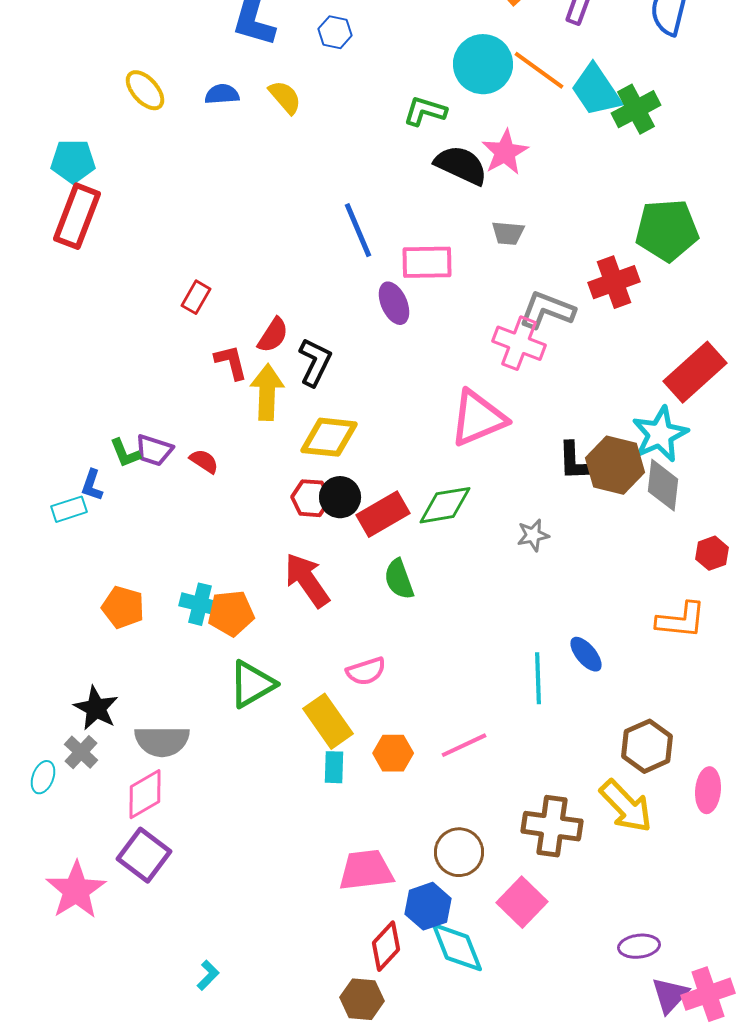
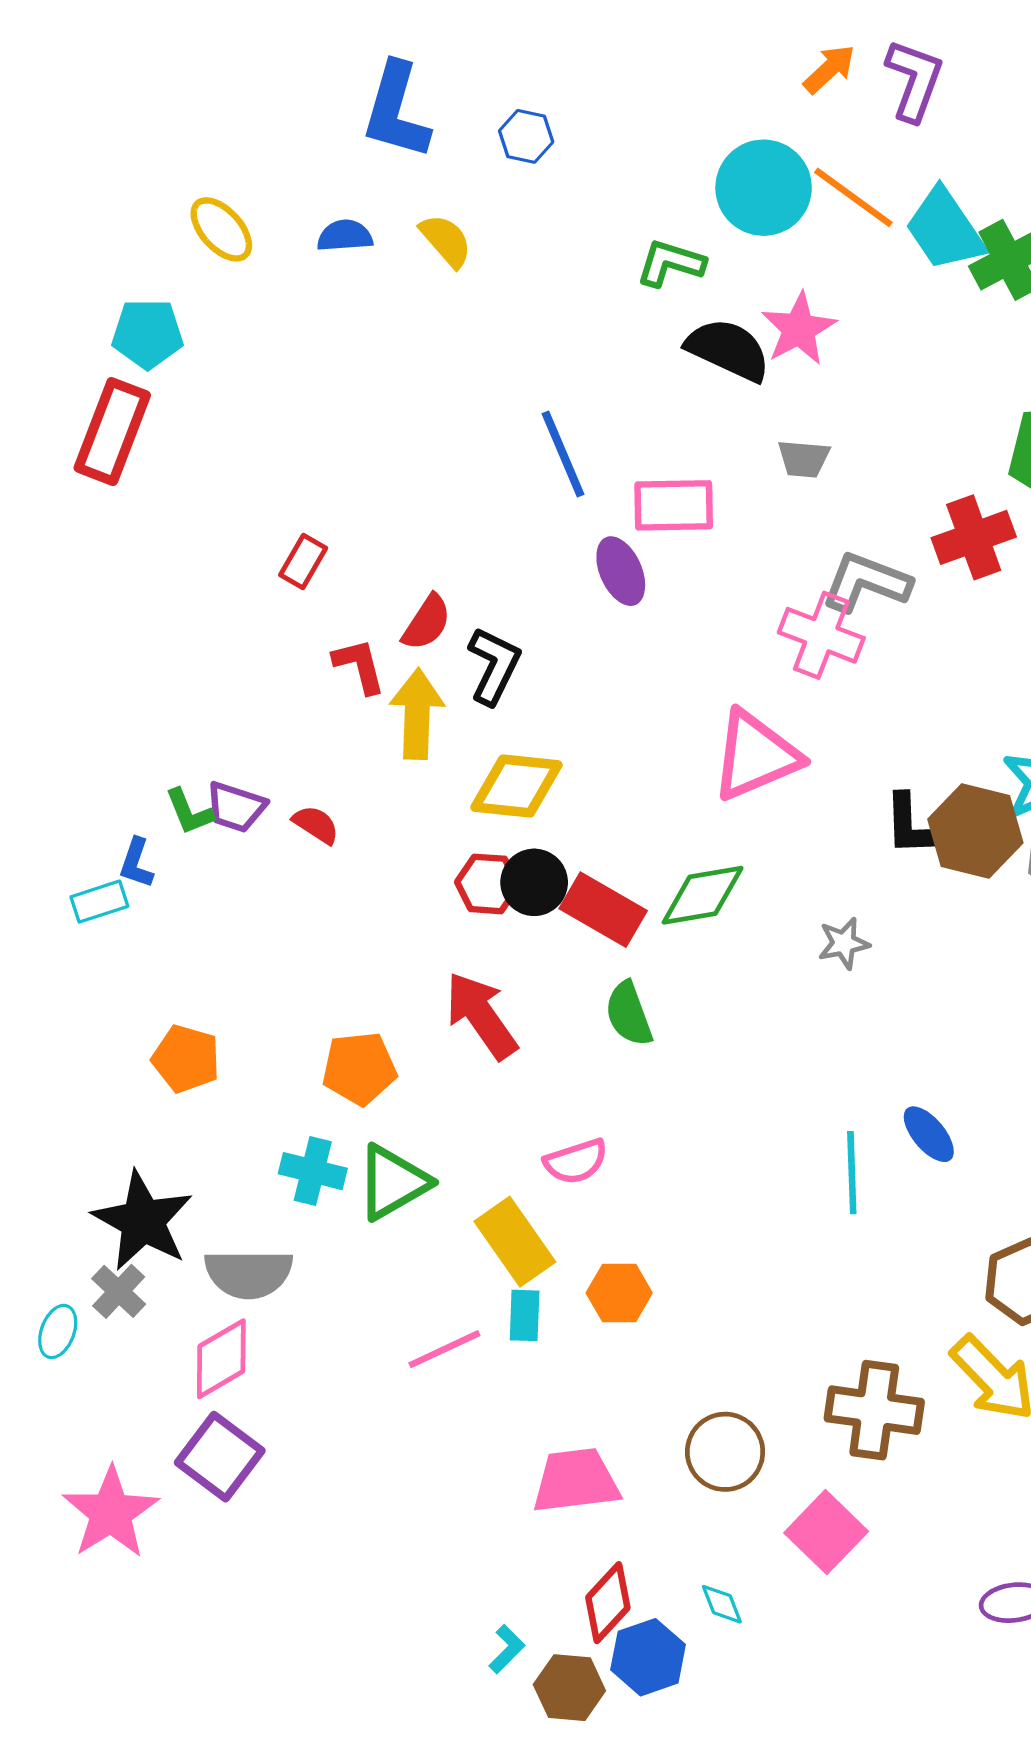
cyan pentagon: (73, 161) -> (148, 334), moved
red rectangle: (383, 514) -> (603, 910), turned 60
cyan cross: (200, 604) -> (313, 1171), moved
black star: (96, 708) -> (143, 1221), size x1.4
pink line: (464, 745) -> (444, 1349), moved
blue hexagon: (428, 906) -> (648, 1657), moved
cyan diamond: (457, 947) -> (722, 1604), size x0.5
cyan L-shape: (208, 975) -> (507, 1649), moved

